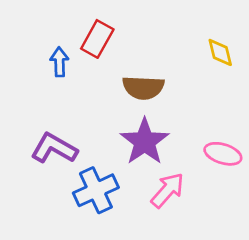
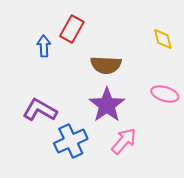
pink ellipse: (223, 154) -> (165, 94), moved

